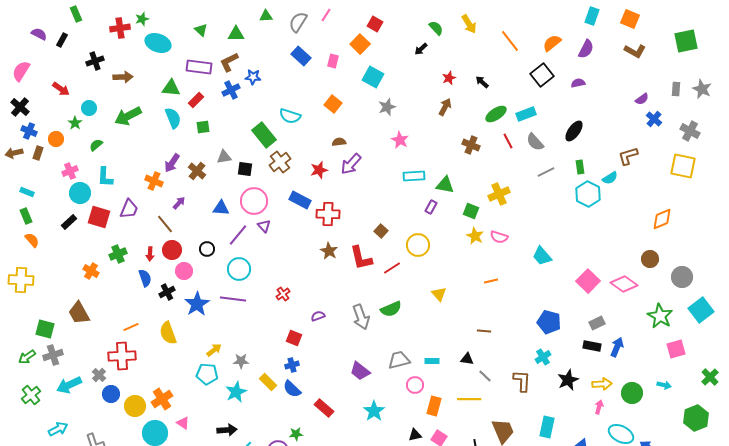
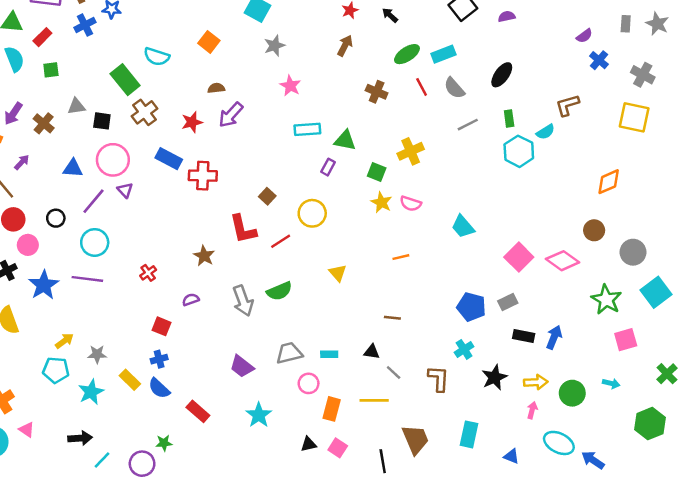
brown star: (329, 251) -> (204, 256), moved
gray rectangle: (597, 323) -> (508, 302), moved

